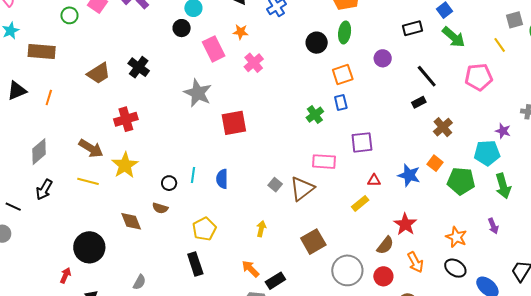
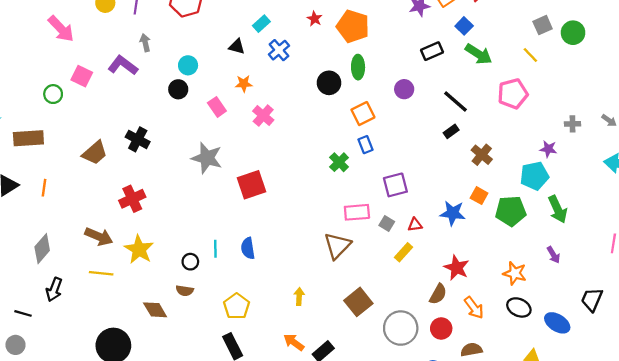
pink rectangle: (214, 49) -> (217, 107), size x0.7
gray square: (275, 185) -> (387, 223), moved

